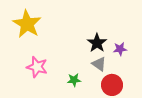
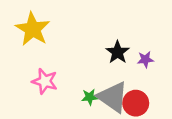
gray triangle: (99, 64) -> (113, 97), moved, size x1.8

